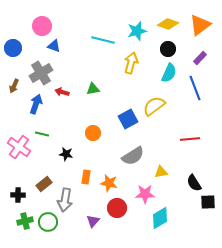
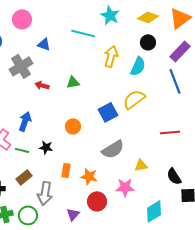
cyan star: (137, 31) -> (110, 15), moved, turned -30
blue triangle: (54, 46) -> (44, 44), moved
purple rectangle: (200, 58) -> (180, 51), size x1.5
cyan semicircle: (169, 73) -> (138, 66), moved
blue arrow: (36, 104) -> (25, 121), moved
green line: (42, 134) -> (22, 150), moved
cyan diamond: (160, 218) -> (154, 211), moved

